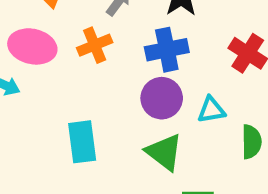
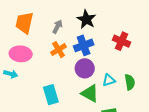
orange cross: (95, 45) -> (59, 50), moved
cyan triangle: (211, 110) -> (109, 80), moved

